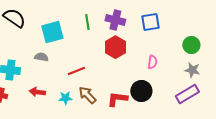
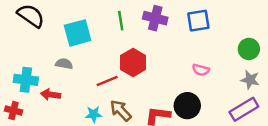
red hexagon: (115, 47) -> (133, 63), moved
pink semicircle: (152, 62) -> (201, 70), turned 96
red arrow: (37, 92) -> (51, 95), moved

